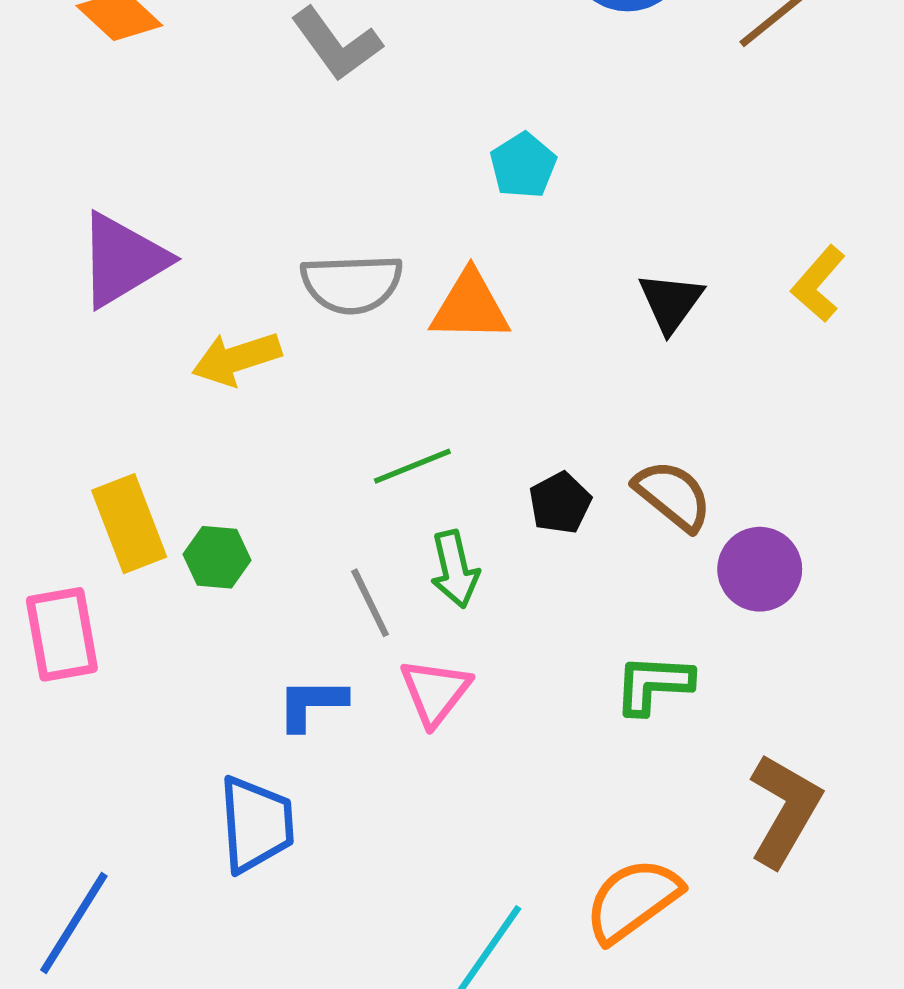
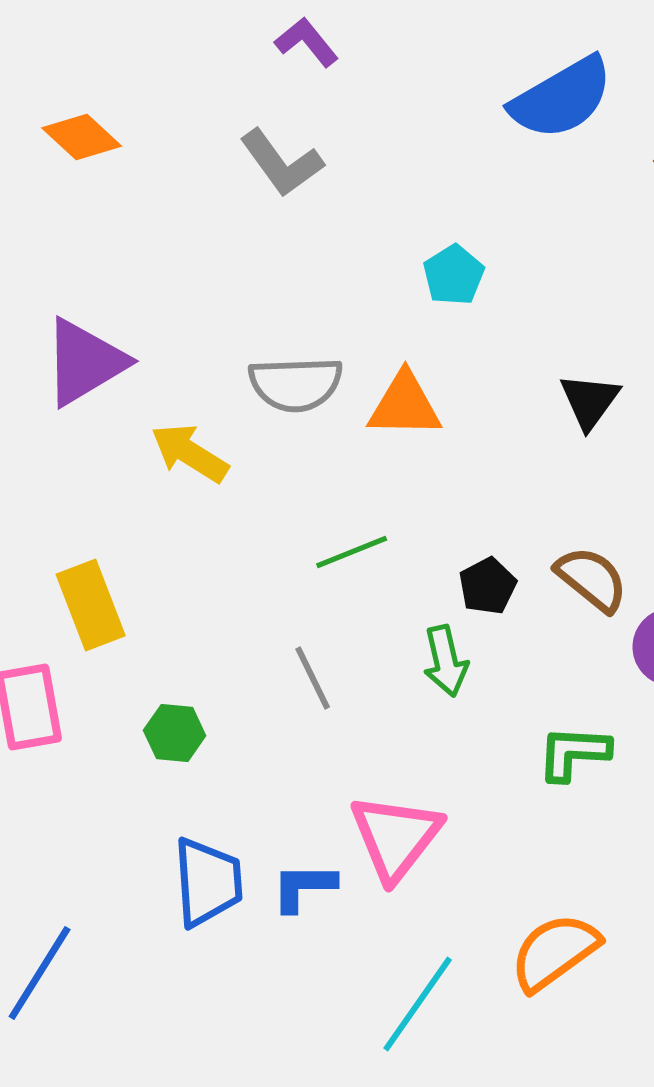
yellow arrow: (237, 359) -> (190, 453), turned 50
green hexagon: (217, 557) -> (175, 733), moved
green arrow: (455, 569) -> (446, 661), moved
pink triangle: (435, 692) -> (396, 837), moved, size x1.4
blue L-shape: (311, 704) -> (304, 887), moved

